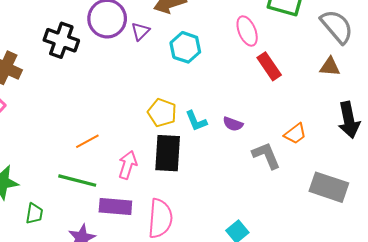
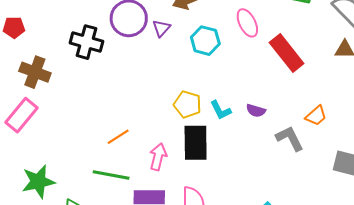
pink ellipse: (247, 31) -> (247, 23), moved
red rectangle: (269, 66) -> (287, 53), size x1.4

